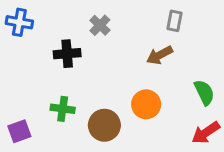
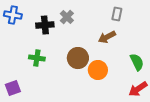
black cross: (67, 54) -> (45, 25), moved
green cross: (63, 109) -> (37, 58), moved
brown circle: (104, 125) -> (78, 58), moved

